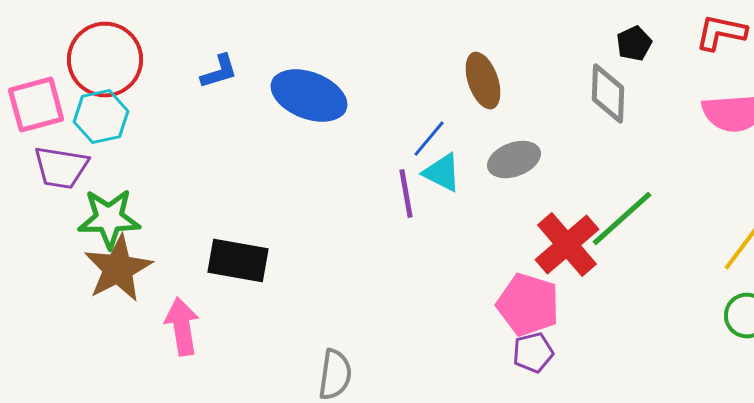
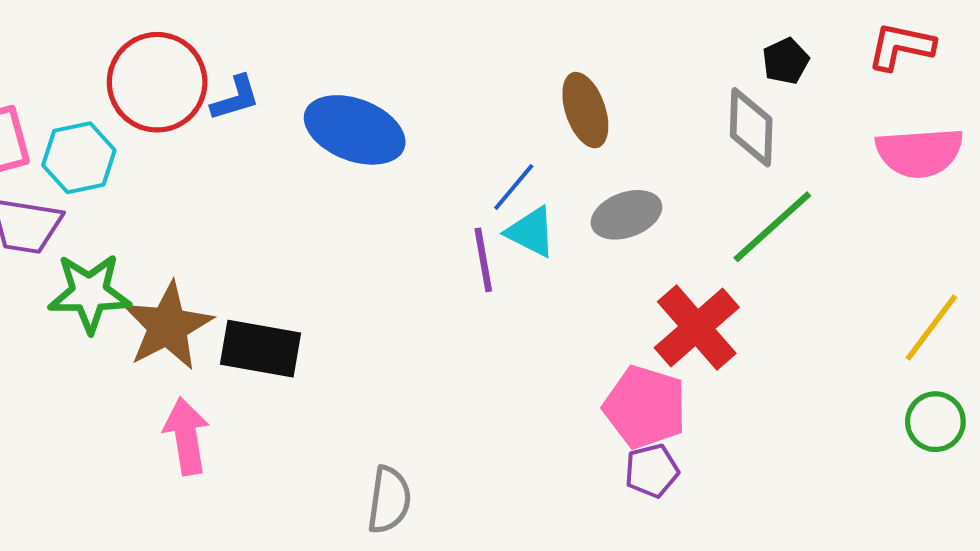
red circle: (105, 60) -> (157, 82), moved
green line: (622, 219) -> (772, 227), moved
brown star: (118, 269) -> (168, 326), moved

